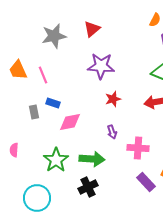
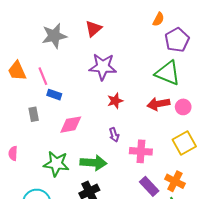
blue rectangle: (53, 103) -> (54, 95), moved
green star: (56, 160) -> (56, 164), turned -30

